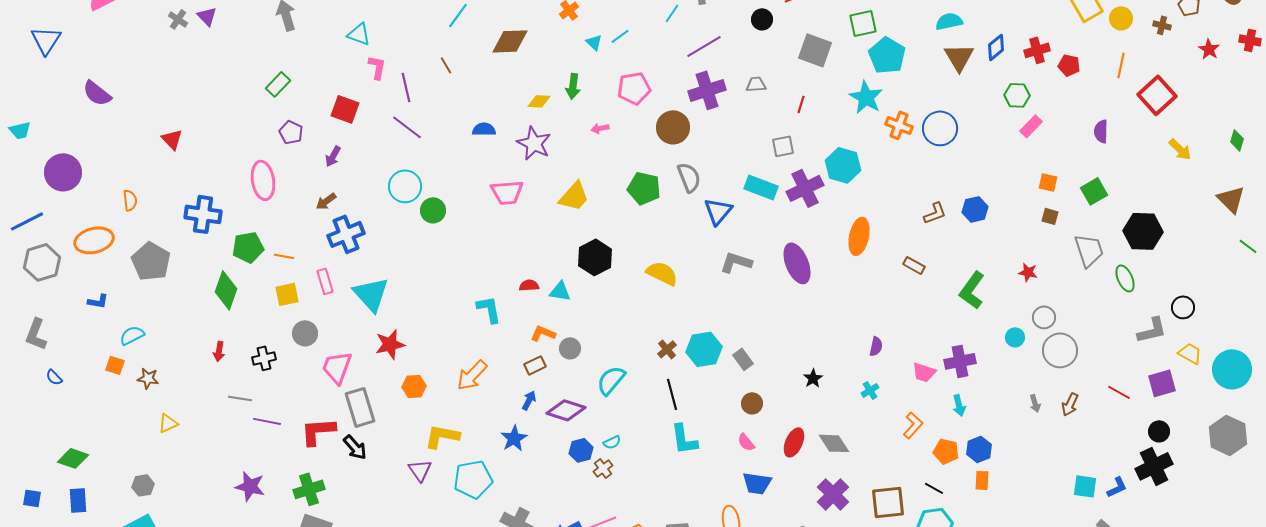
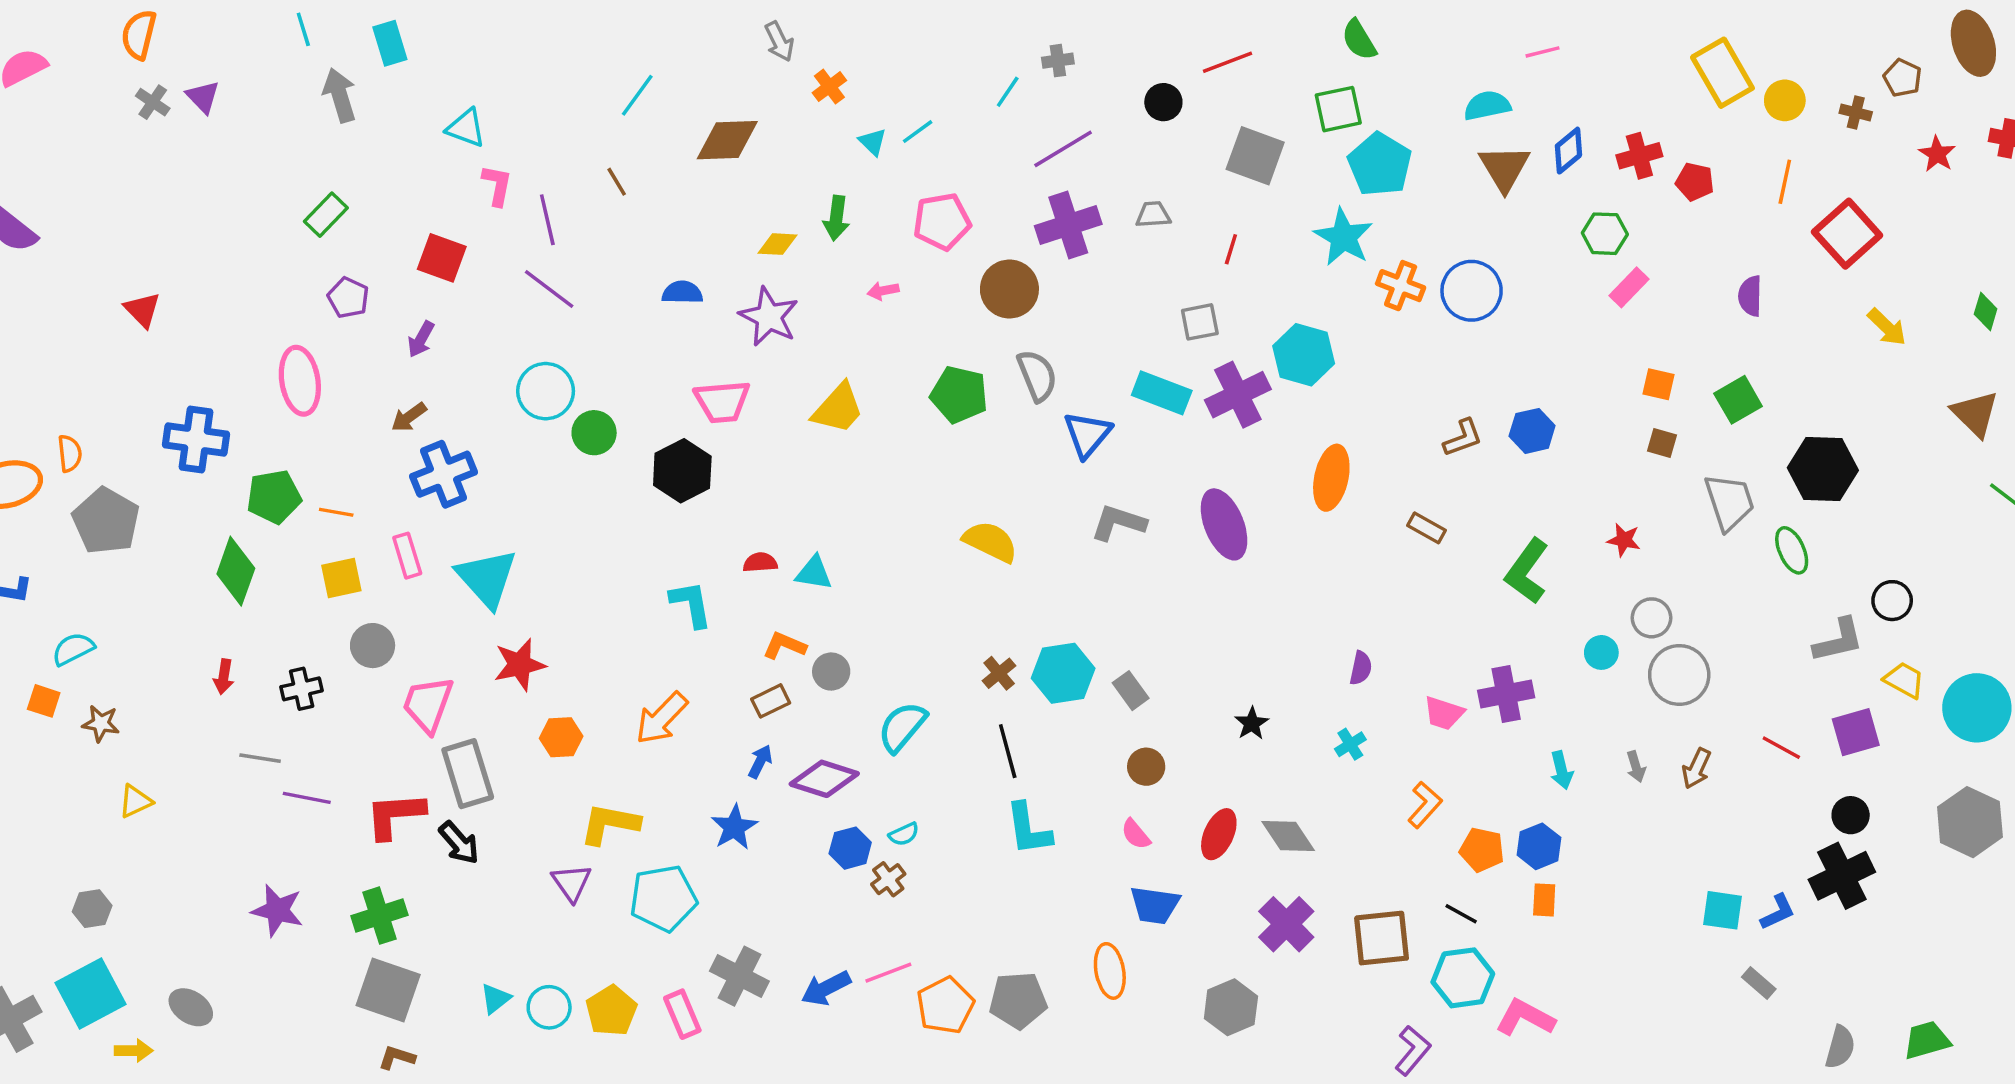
orange semicircle: (130, 200) -> (70, 453), moved
black hexagon: (595, 257) -> (682, 471), moved
cyan arrow: (959, 405) -> (1562, 770), moved

